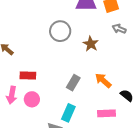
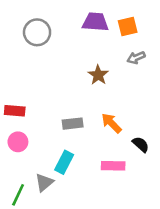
gray arrow: (119, 29) -> (136, 58), turned -48
gray circle: (60, 31) -> (37, 32), moved
gray rectangle: (73, 83) -> (73, 124), turned 49

